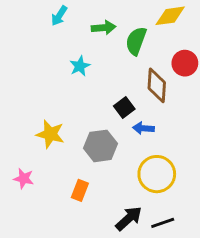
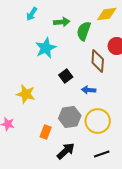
cyan star: (80, 66) -> (46, 48), size x1.5
black square: (124, 108) -> (66, 76), moved
gray hexagon: (101, 146) -> (70, 117), moved
black arrow: (129, 218) -> (66, 151), moved

